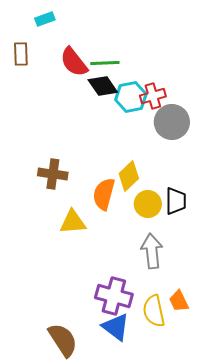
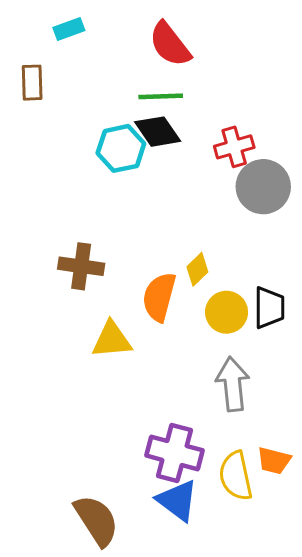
red semicircle: (74, 62) -> (170, 44), moved
cyan hexagon: (131, 97) -> (121, 148), moved
yellow diamond: (129, 176) -> (197, 269), size x0.7
orange trapezoid: (179, 301) -> (274, 461), turned -50

